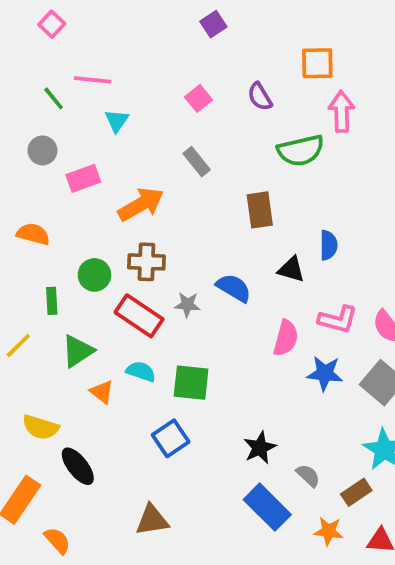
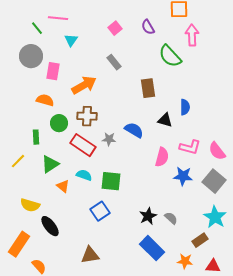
gray circle: (42, 150) -> (31, 56), size x1.5
green semicircle: (301, 150) -> (170, 56), turned 60
pink rectangle: (83, 178) -> (53, 71), turned -60
orange semicircle: (33, 234) -> (45, 100), moved
gray semicircle: (308, 476) -> (171, 218), moved

